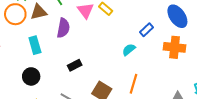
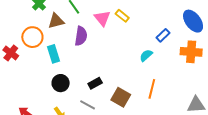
orange circle: (15, 14) -> (32, 37), moved
black rectangle: (75, 65) -> (95, 83), moved
black circle: (31, 76) -> (61, 83), moved

